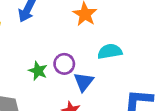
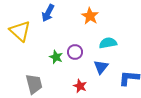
blue triangle: (84, 82) -> (101, 67), moved

